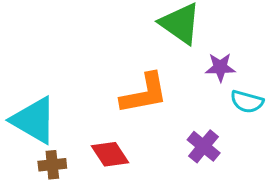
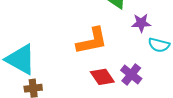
red diamond: (110, 154) -> (102, 77), moved

